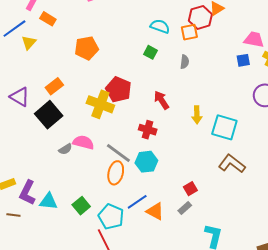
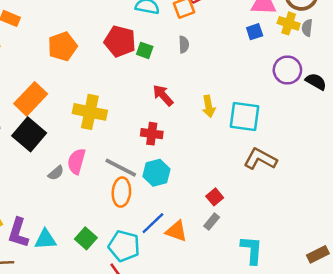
green square: (151, 52) -> (145, 50), moved
orange rectangle: (54, 86) -> (31, 99), size x1.5
red pentagon: (118, 89) -> (120, 41), moved
pink semicircle: (83, 142) -> (76, 161), turned -80

